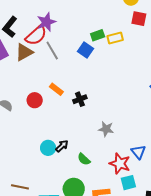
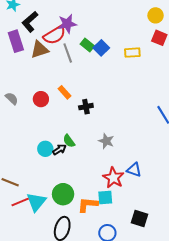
green rectangle: (98, 35) -> (87, 45), moved, turned 48
blue square: (85, 50) -> (101, 48), moved
blue triangle: (138, 152) -> (134, 170), turned -42
green semicircle: (84, 159) -> (69, 141), moved
cyan square: (128, 183) -> (105, 197), moved

